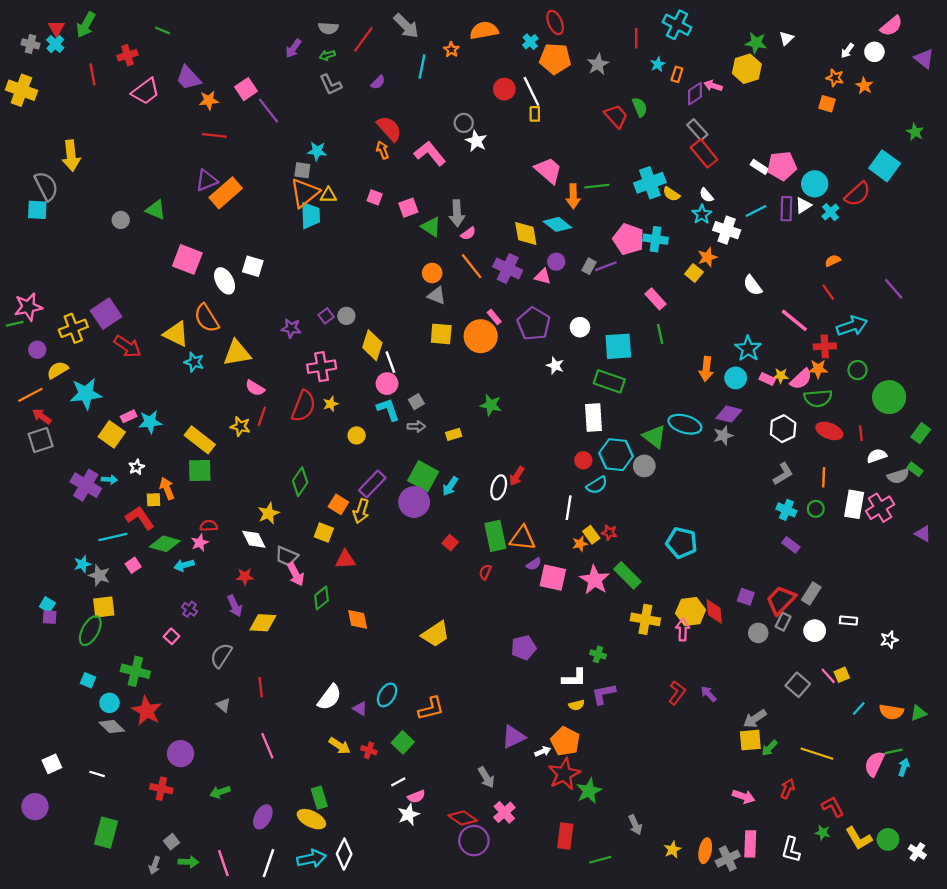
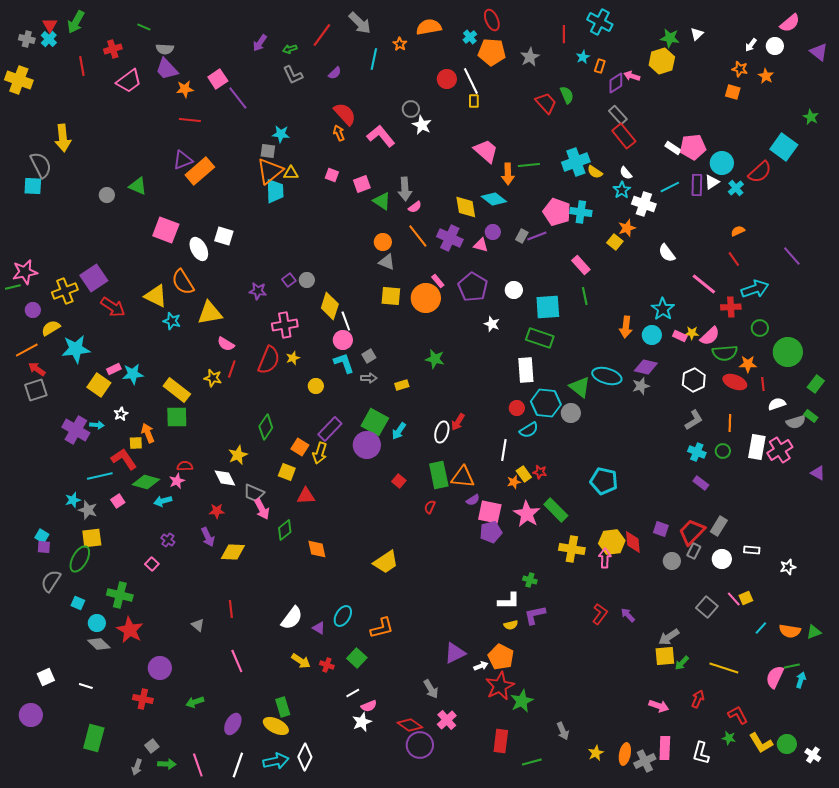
gray semicircle: (328, 28) -> (165, 49), moved
orange star: (818, 369) -> (748, 364), moved
purple pentagon: (524, 648) -> (491, 532), moved
gray semicircle: (221, 655) -> (51, 581), moved

